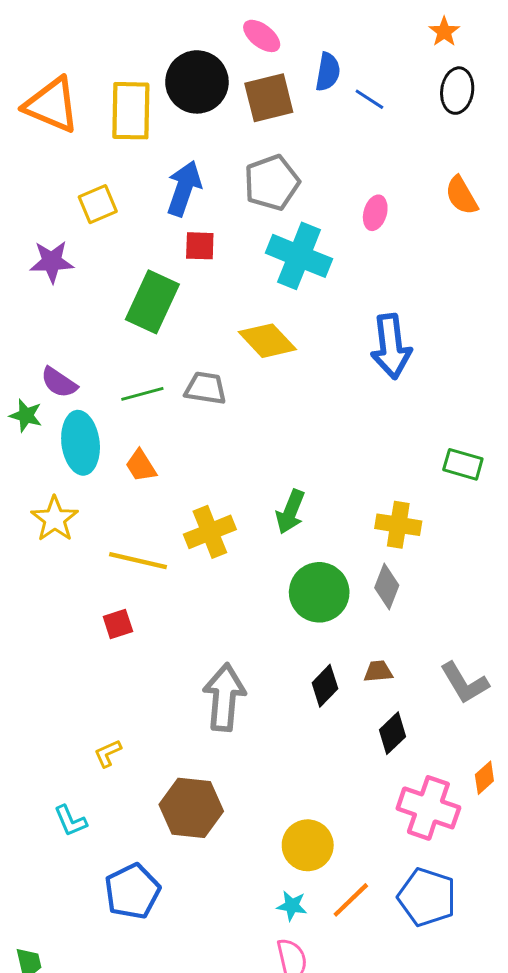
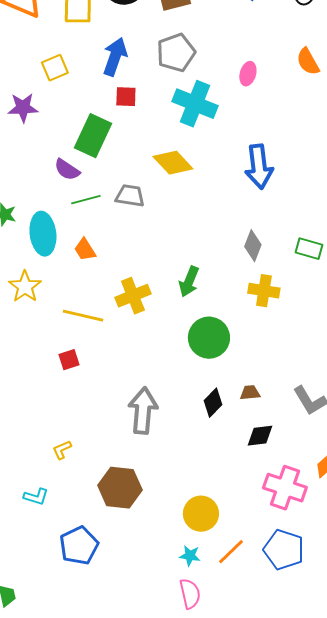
purple semicircle: (59, 382) -> (67, 170), moved
gray diamond: (387, 587) -> (253, 246), moved
black diamond: (392, 733) -> (260, 436), turned 36
cyan L-shape: (70, 821) -> (36, 497), turned -50

